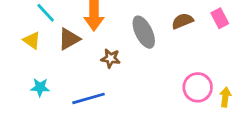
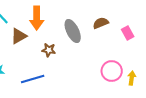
pink rectangle: (220, 18) -> (128, 33), moved

